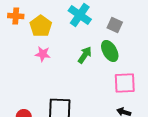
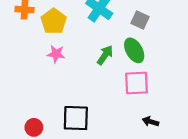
pink square: (125, 83) -> (137, 83), moved

